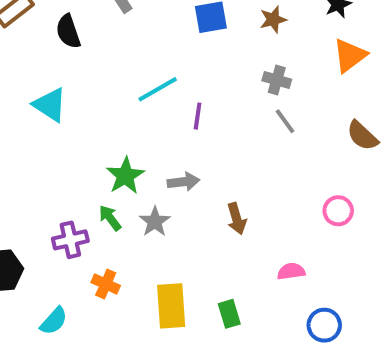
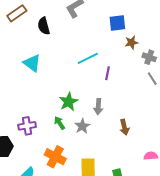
brown star: (273, 19) -> (132, 42), moved
gray arrow: (183, 182) -> (98, 107), turned 98
purple cross: (70, 240) -> (27, 126), moved
orange cross: (106, 284) -> (55, 157), size x1.5

